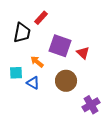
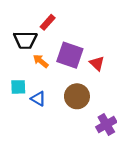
black trapezoid: (22, 33) -> (25, 40), turned 80
orange arrow: (37, 62) -> (41, 61), moved

